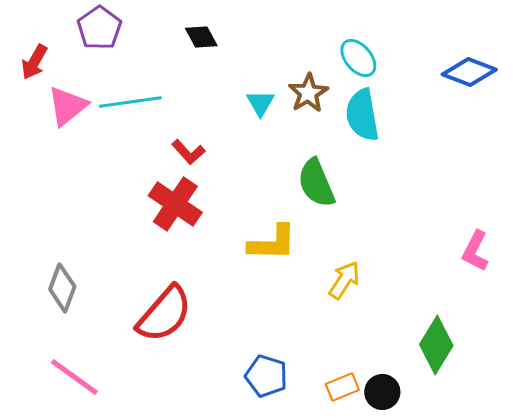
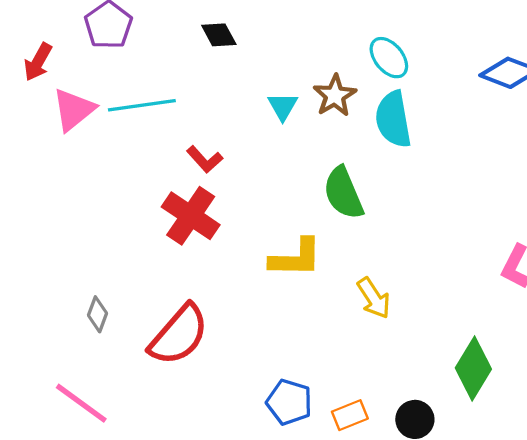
yellow arrow: (344, 280) -> (374, 298), turned 114
gray diamond: (62, 288) -> (97, 314), moved, size x0.7
orange rectangle: (342, 387) -> (350, 415), moved

